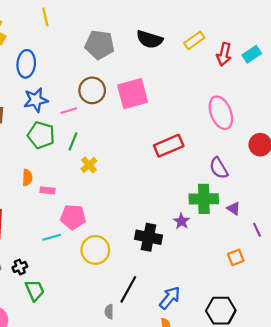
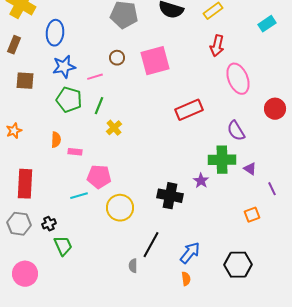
red arrow: (224, 54) -> (217, 46), moved
brown circle: (92, 90) -> (117, 58), size x0.6

